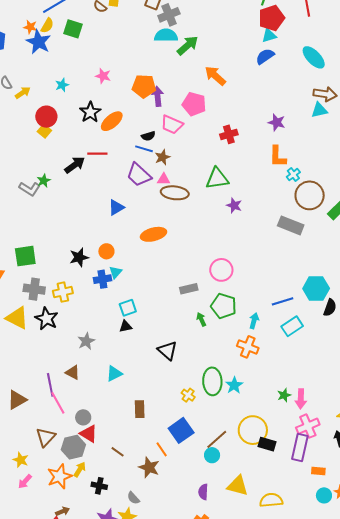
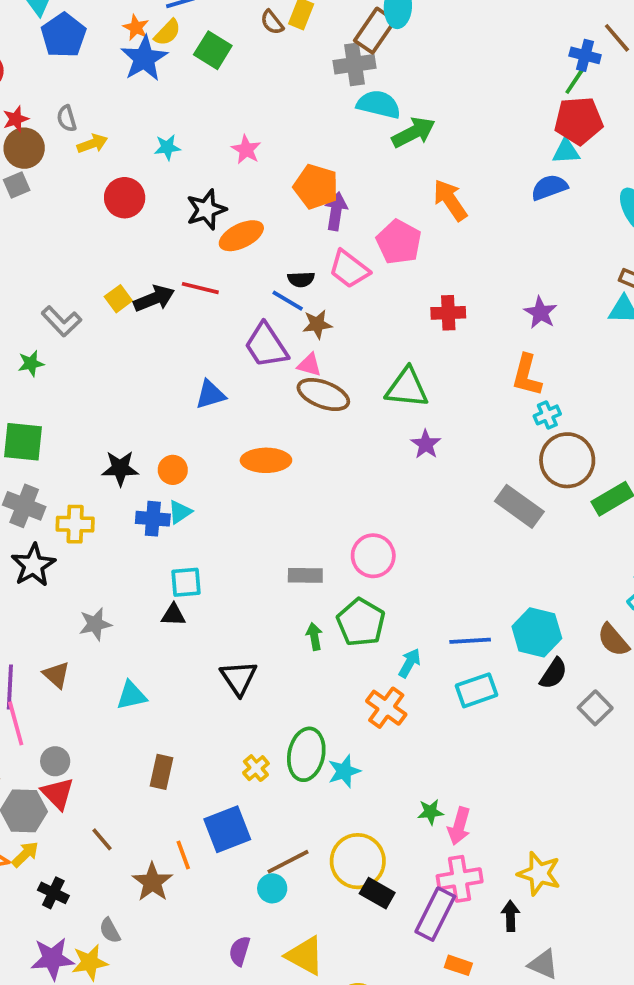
gray cross: (169, 15) -> (354, 64), moved
yellow square: (44, 131) -> (118, 299), moved
green star: (44, 181) -> (31, 363), moved

